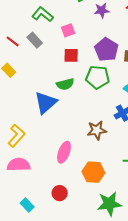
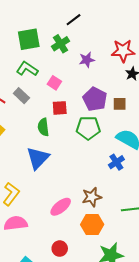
pink square: (68, 30) -> (54, 83), turned -32
green semicircle: (65, 84) -> (43, 127), moved, turned 102
brown star: (97, 130) -> (92, 197), moved
pink ellipse: (64, 152) -> (61, 207), turned 35

